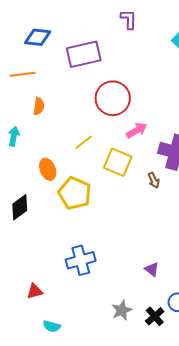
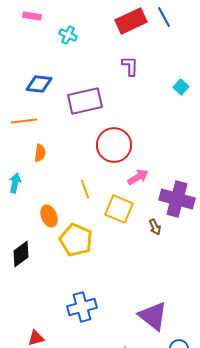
yellow line: (84, 142) -> (85, 189), turned -72
purple triangle: (152, 269) -> (153, 316), size x2.0

